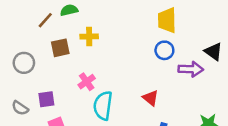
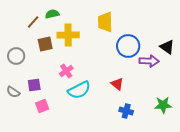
yellow trapezoid: (167, 20) -> (105, 22), moved
yellow cross: (89, 36) -> (68, 35), size x1.5
blue circle: (164, 50) -> (128, 46), size x1.5
cyan semicircle: (103, 106) -> (79, 90), turned -125

